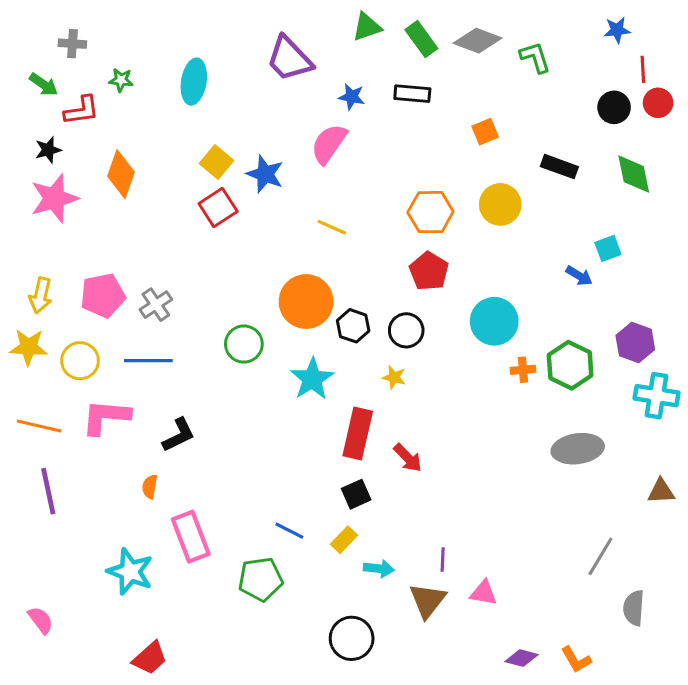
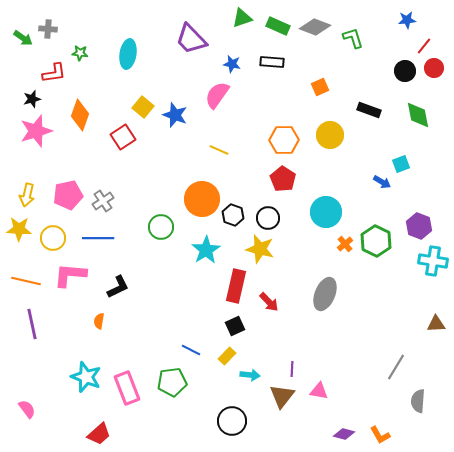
green rectangle: (421, 39) -> (278, 26), turned -30
red line: (643, 69) -> (424, 46), turned 42
green arrow: (44, 85) -> (23, 38), moved
red square: (218, 207) -> (123, 137), moved
orange cross: (523, 370) -> (345, 244), turned -35
yellow star: (394, 377) -> (260, 249), size x1.8
gray ellipse: (578, 449) -> (325, 294), moved, turned -60
pink rectangle: (191, 537) -> (127, 388), moved

